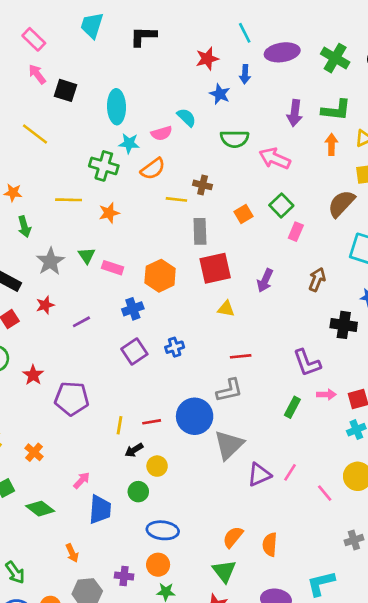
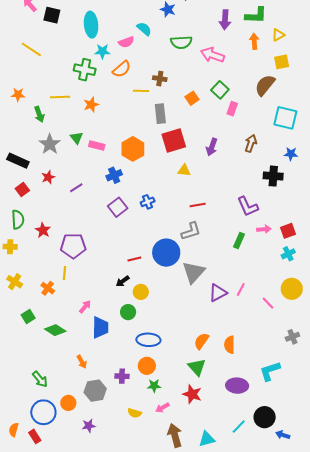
green arrow: (24, 227) -> (39, 114), moved
yellow line: (119, 425) -> (65, 273), moved

